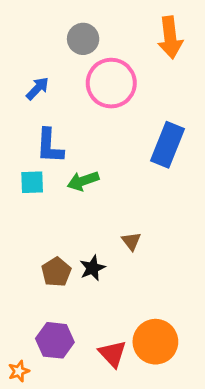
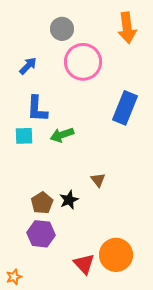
purple hexagon: (55, 340) -> (41, 234), moved

